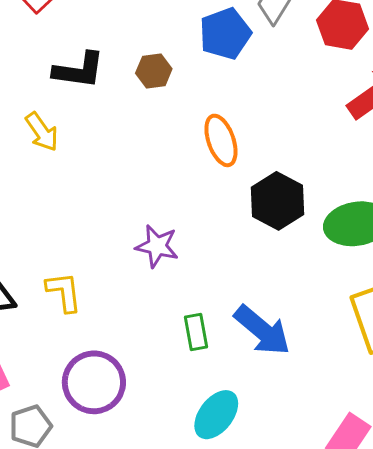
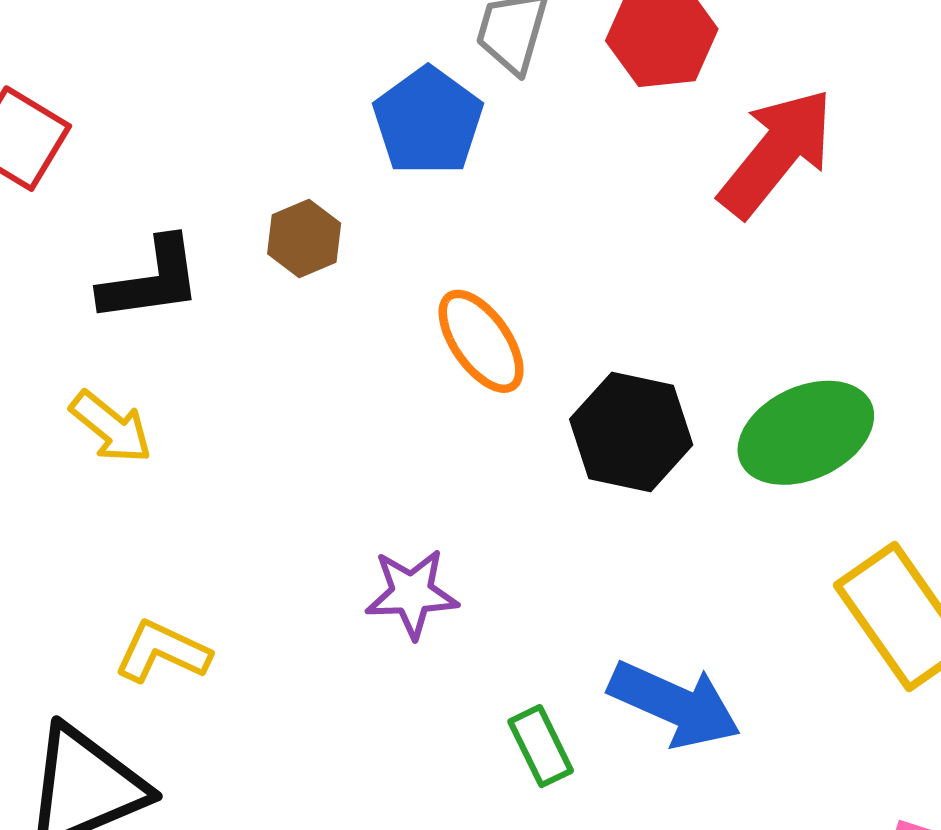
yellow L-shape: (64, 292) -> (162, 652), moved, turned -42

